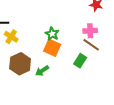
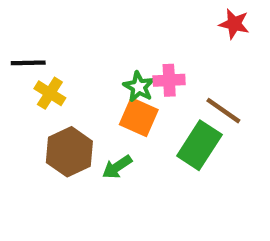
pink cross: (90, 31) -> (169, 80), moved
green rectangle: (80, 61) -> (199, 145), size x1.5

